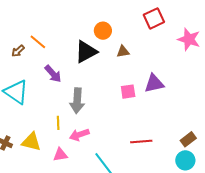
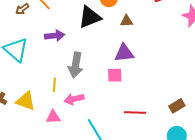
purple arrow: (53, 74) -> (55, 36), turned -60
purple triangle: (154, 83) -> (124, 53), moved
pink square: (128, 92) -> (115, 75), moved
brown rectangle: (188, 139) -> (177, 106), moved

